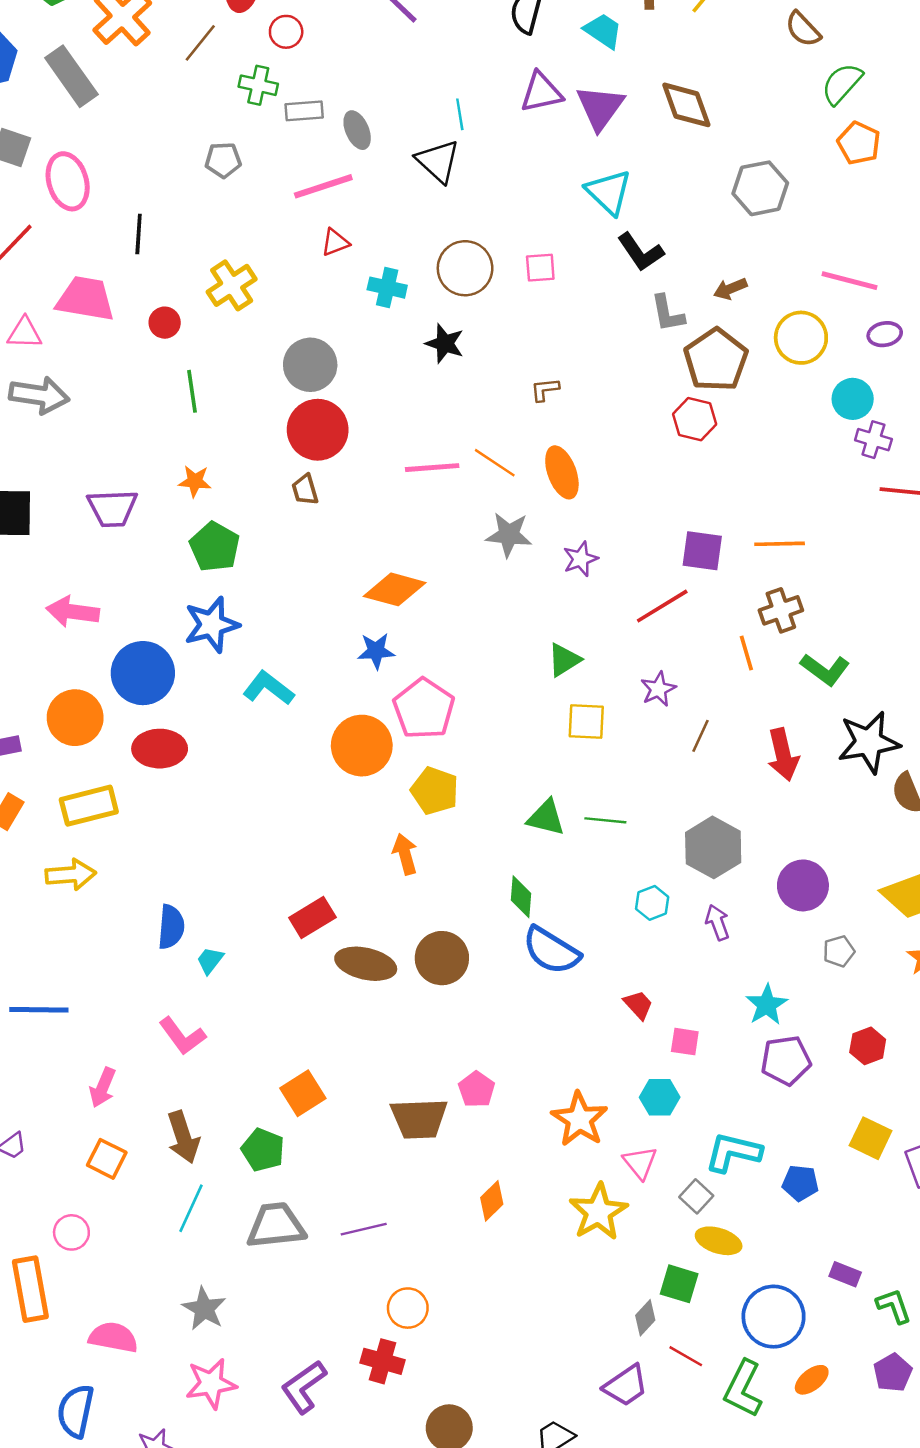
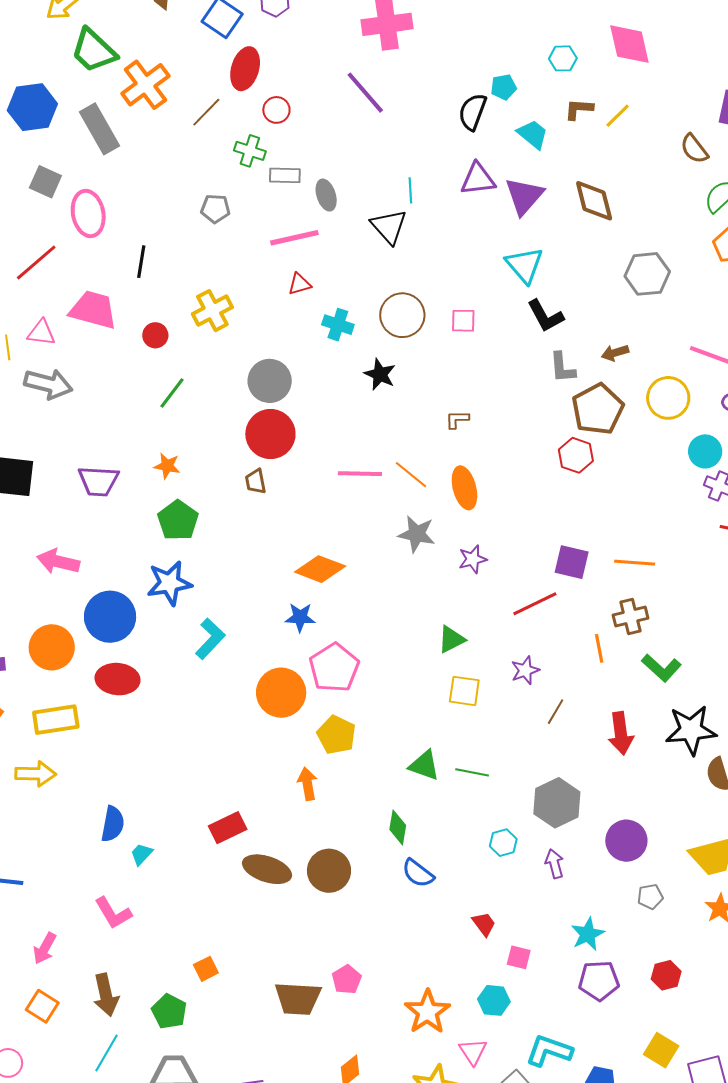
green line: (192, 391) -> (172, 393), turned 40
cyan L-shape: (268, 688) -> (210, 639), turned 90
blue semicircle: (551, 951) -> (418, 873), size x0.7
orange square: (303, 1093) -> (206, 969), size x0.7

